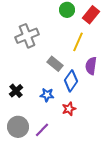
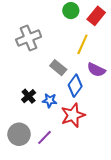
purple semicircle: (91, 66) -> (96, 70), turned -72
black cross: (16, 91) -> (29, 96), moved
red star: (69, 109) -> (73, 115), size x1.6

